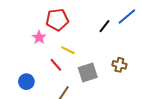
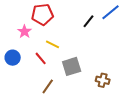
brown cross: (119, 65) -> (103, 80), moved
blue circle: (26, 82) -> (13, 58), moved

